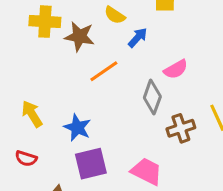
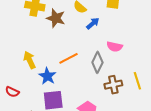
pink semicircle: (176, 69) -> (115, 47), turned 35
orange line: (104, 71) -> (68, 58), moved
yellow arrow: (32, 114) -> (29, 60), moved

